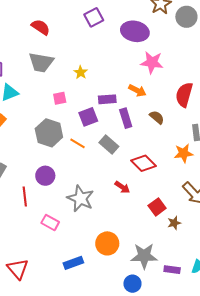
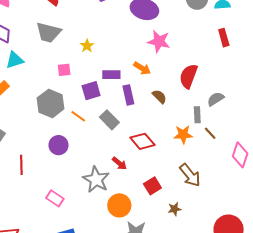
purple circle: (45, 176) -> (58, 145), moved
gray star: (80, 198) -> (96, 179), moved
pink rectangle: (50, 222) -> (55, 198), moved
brown star: (174, 223) -> (175, 209), moved
orange circle: (107, 243) -> (119, 205), moved

